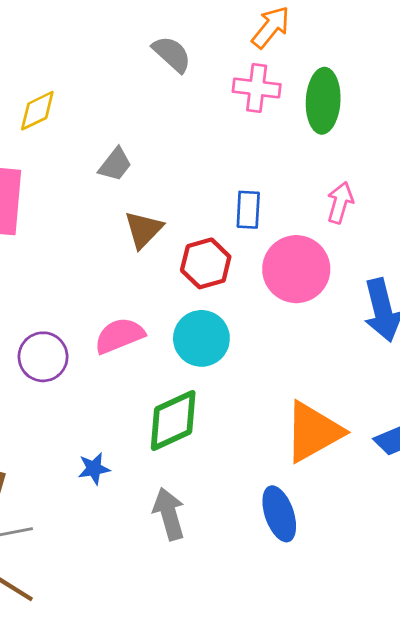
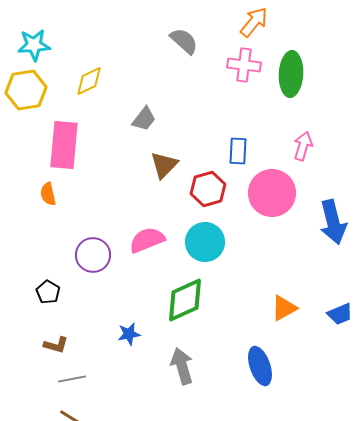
orange triangle: (313, 432) -> (284, 308), size x0.6

